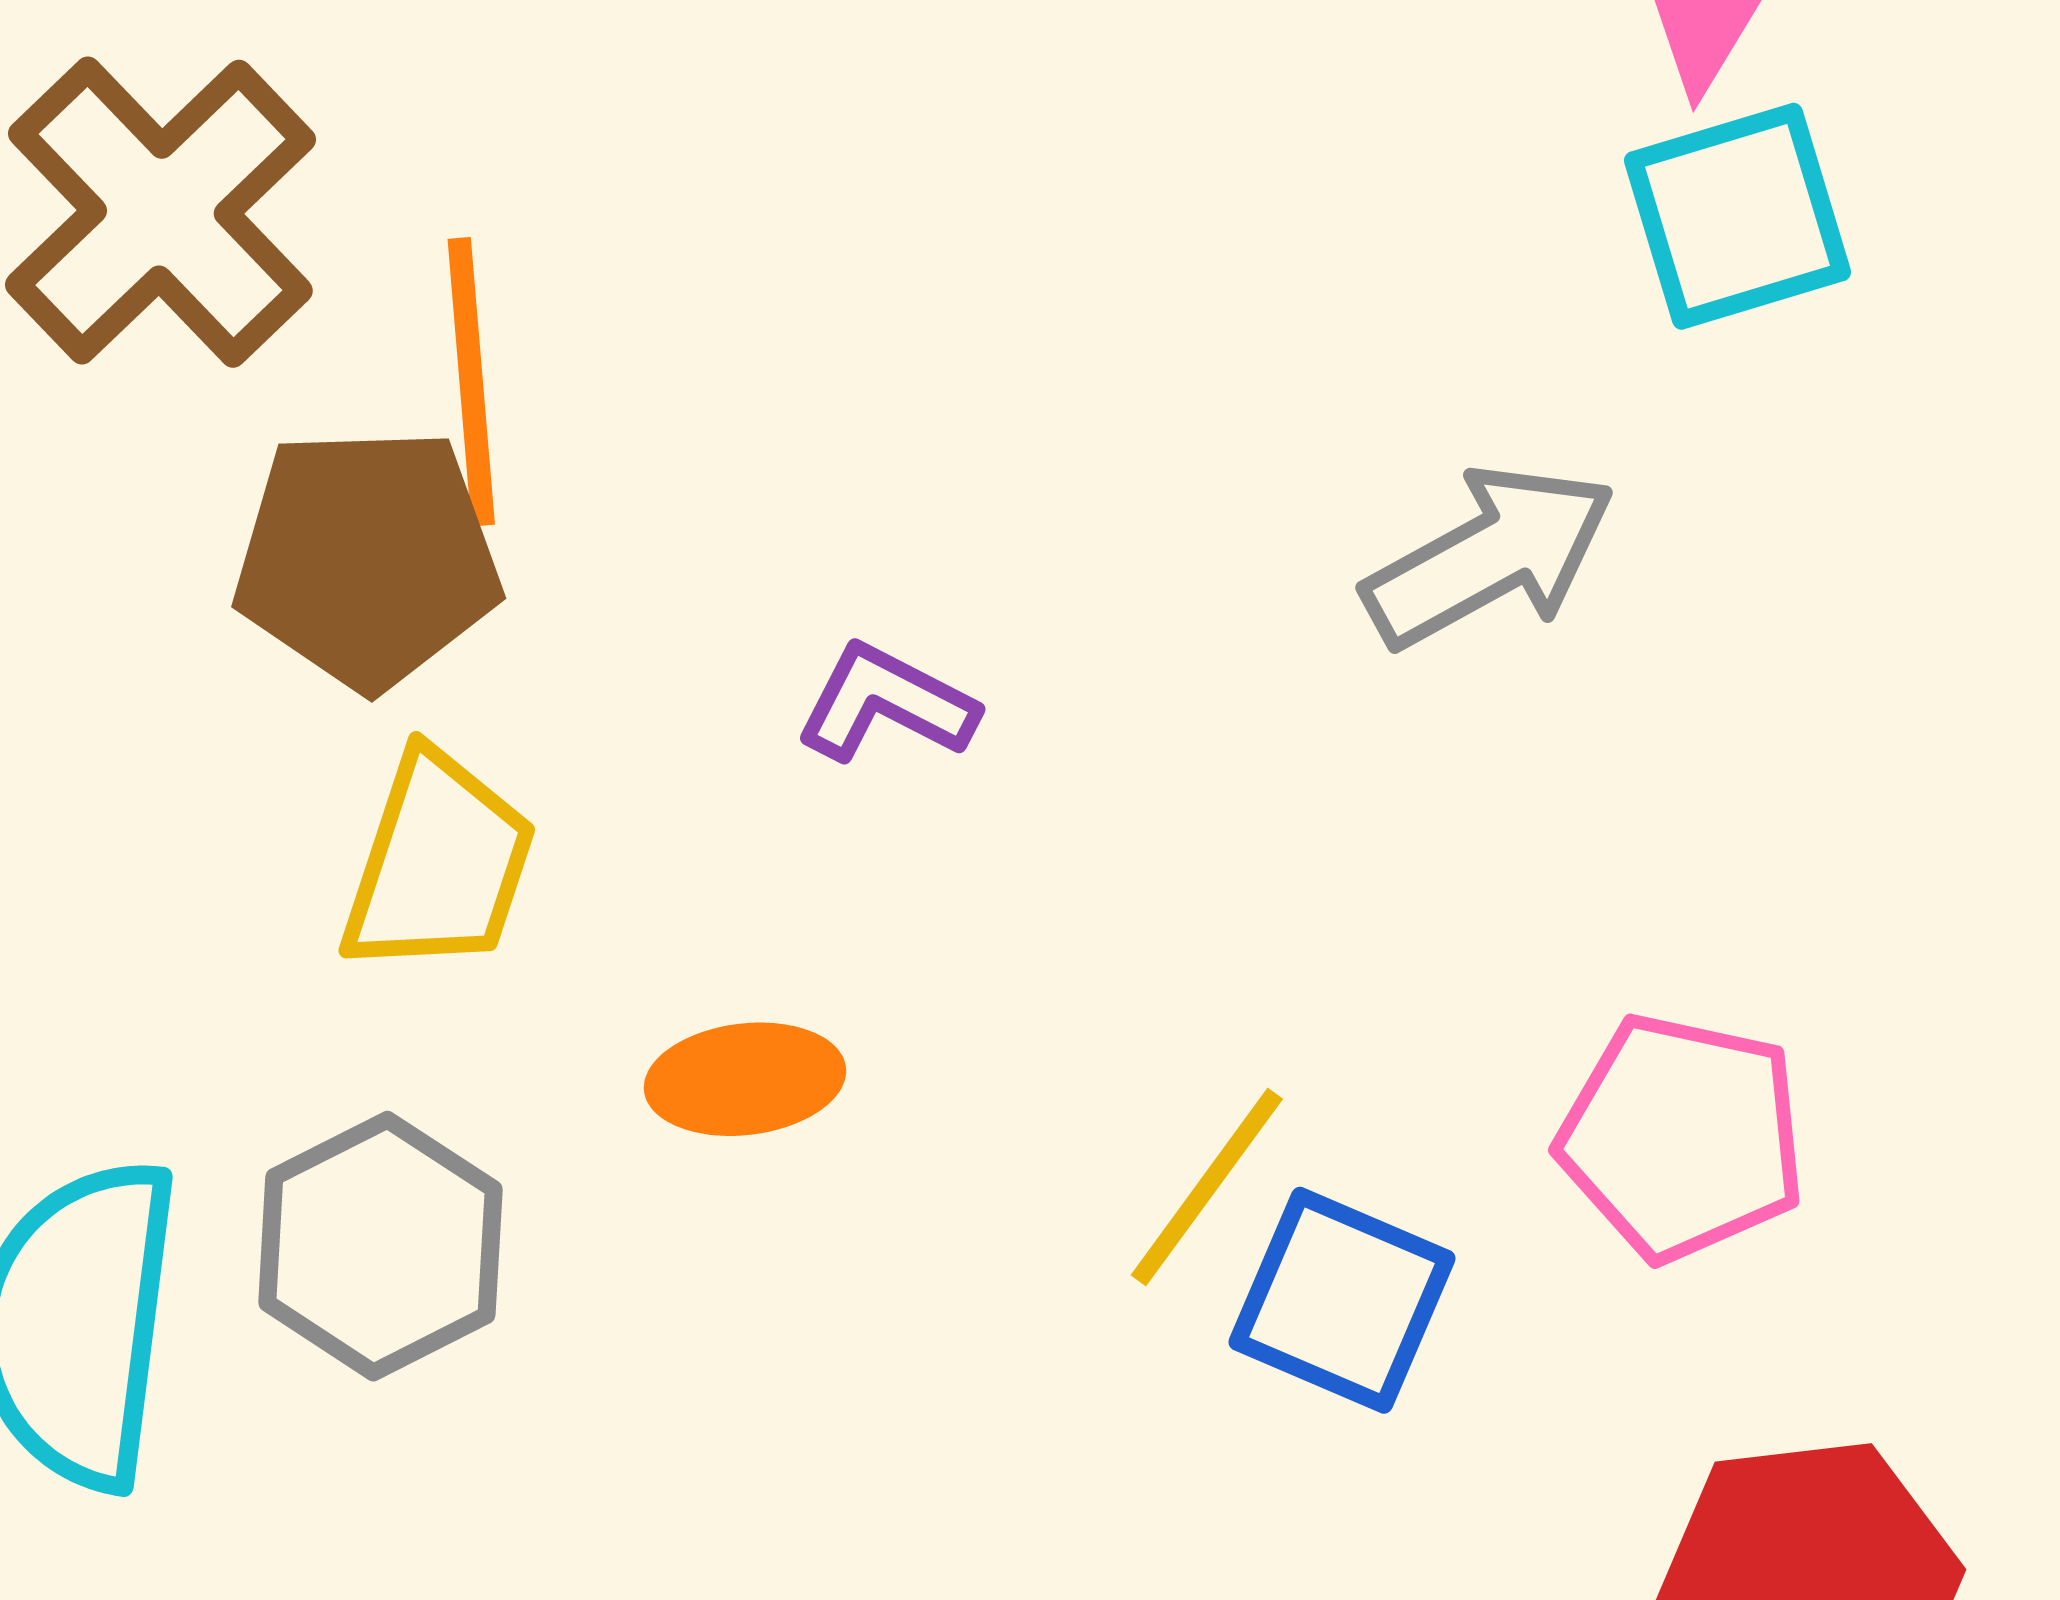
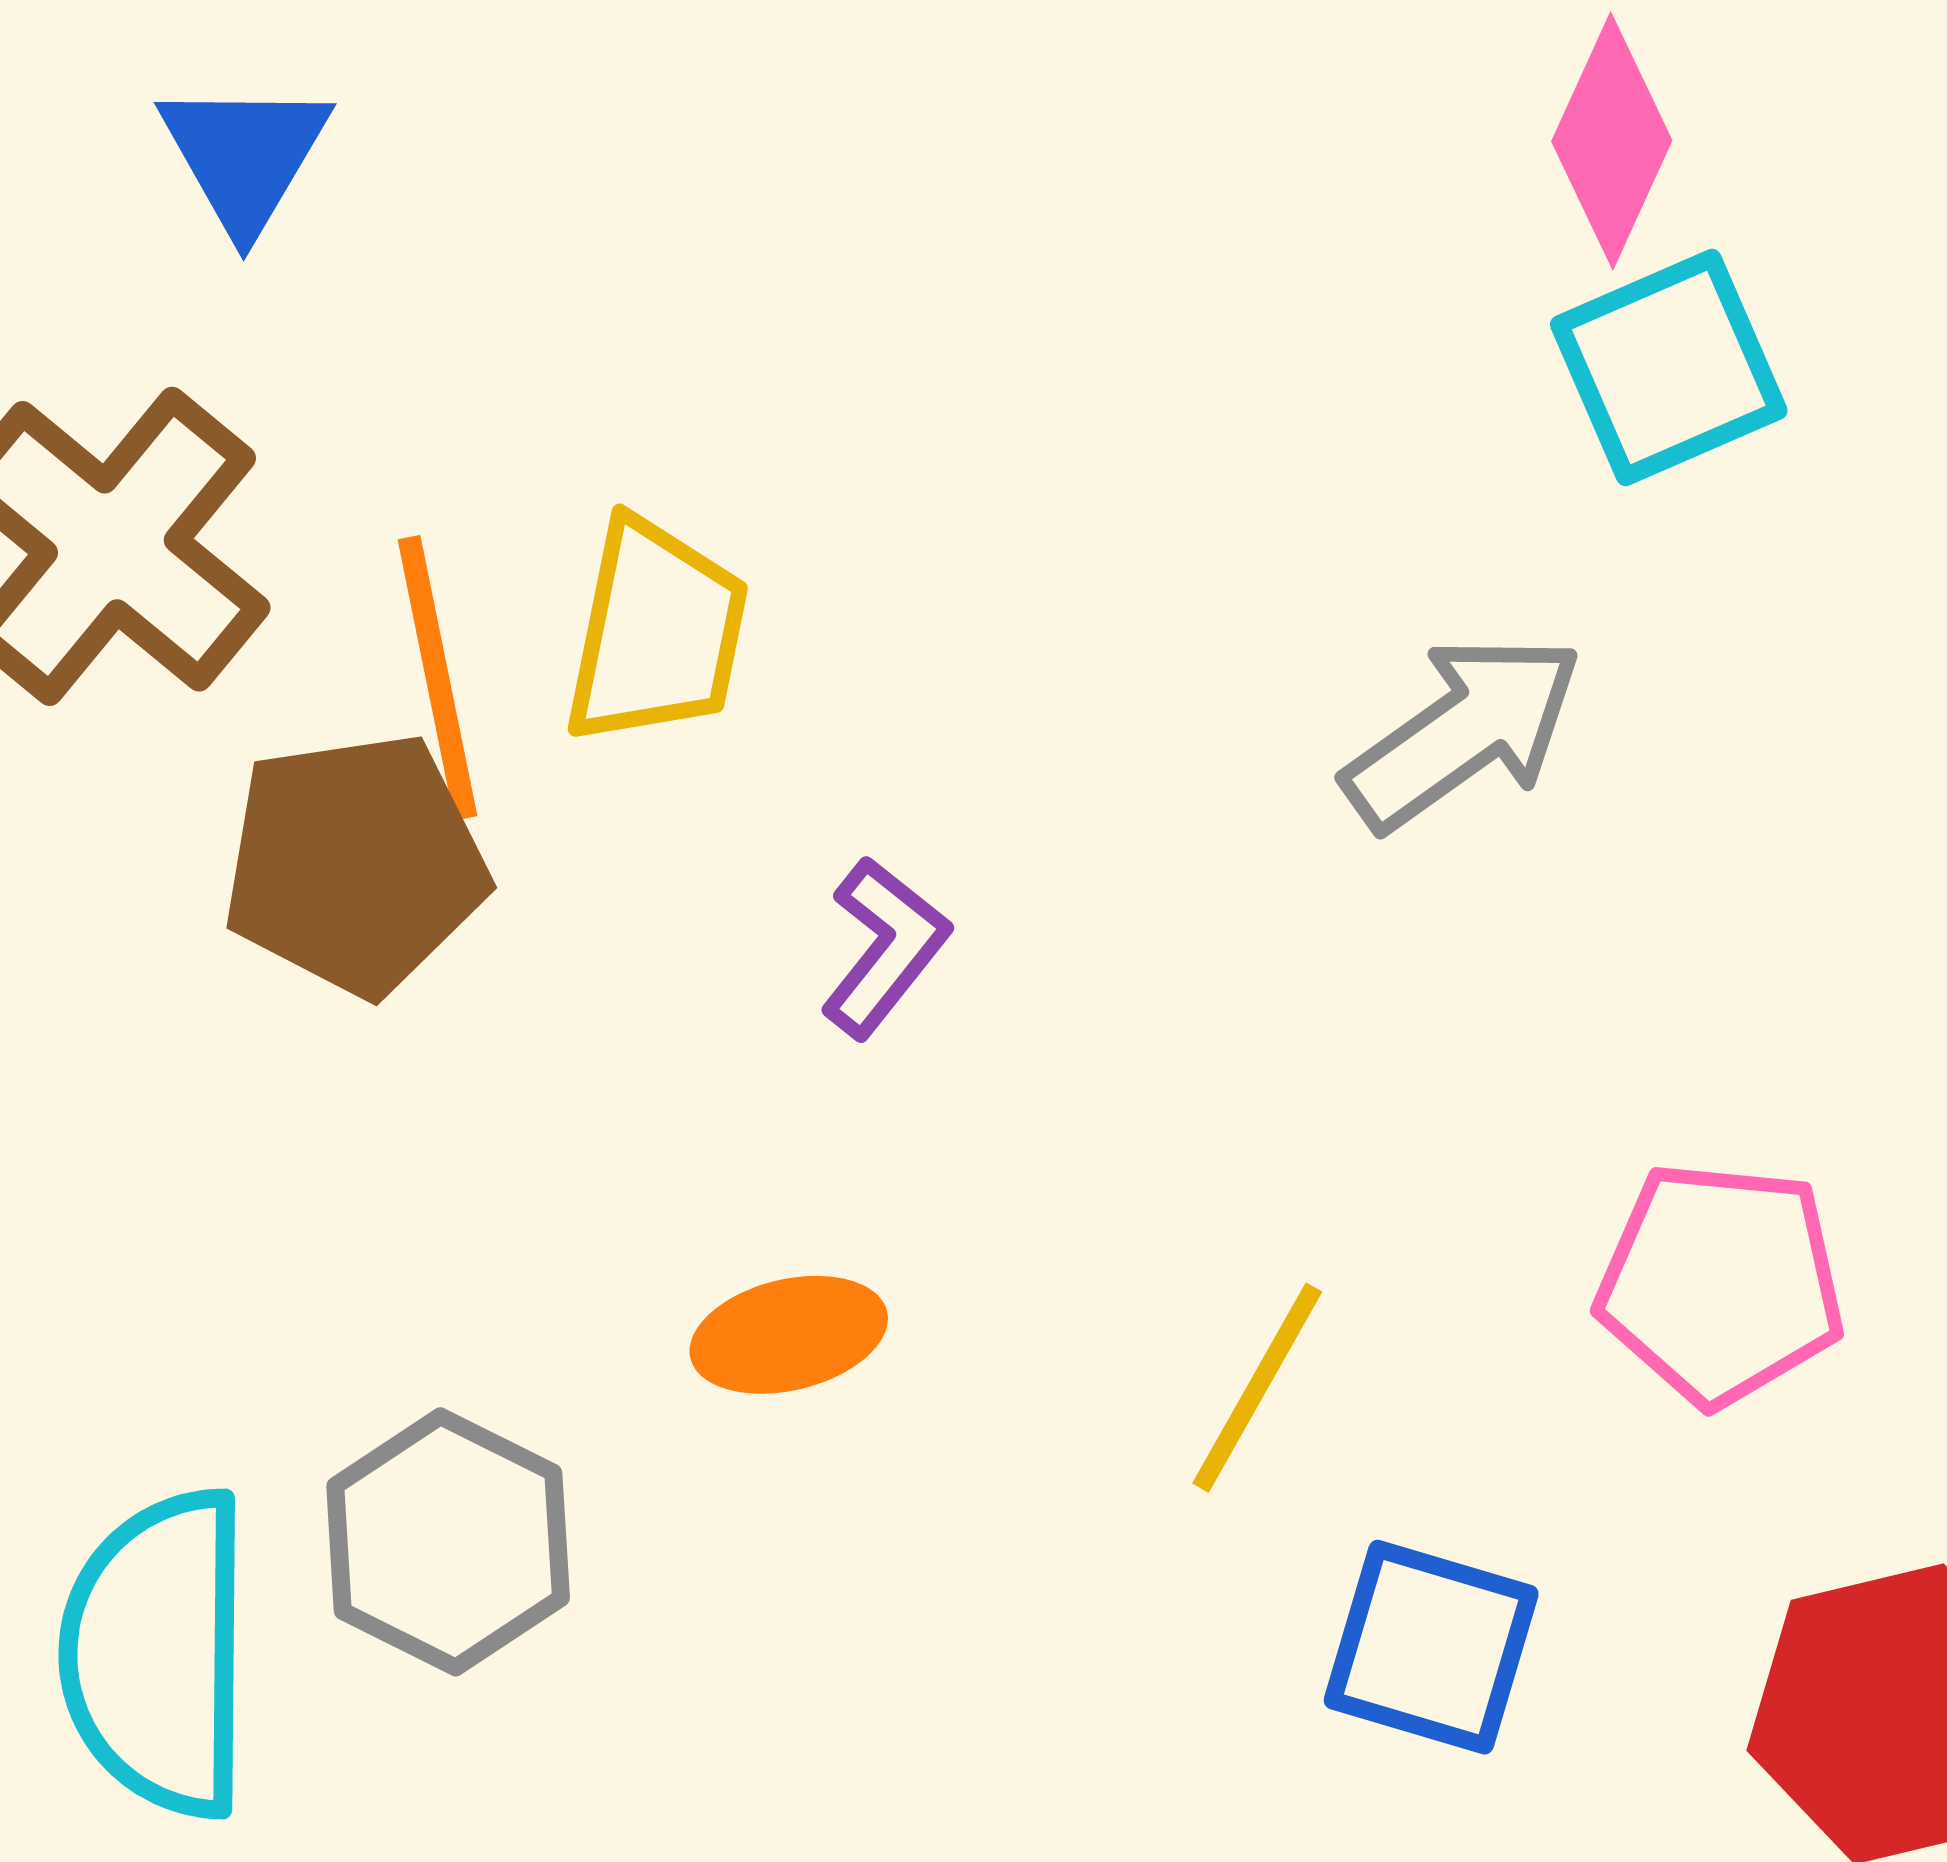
purple L-shape: (886, 703) -> (885, 947), turned 108
yellow trapezoid: (438, 864) -> (656, 632), moved
blue square: (1342, 1300) -> (1431, 1647), moved

